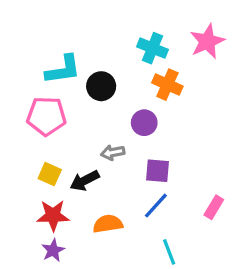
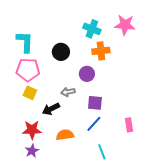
pink star: (207, 41) -> (125, 25), turned 30
cyan L-shape: (63, 70) -> (25, 42), moved, turned -80
orange cross: (167, 85) -> (101, 51), turned -30
yellow square: (50, 174) -> (30, 93), moved
pink rectangle: (214, 207) -> (129, 125), turned -40

